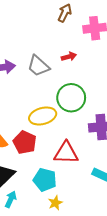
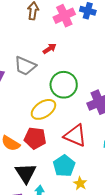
red triangle: (66, 153) -> (75, 136), turned 40
cyan pentagon: (45, 180) -> (64, 166), turned -30

